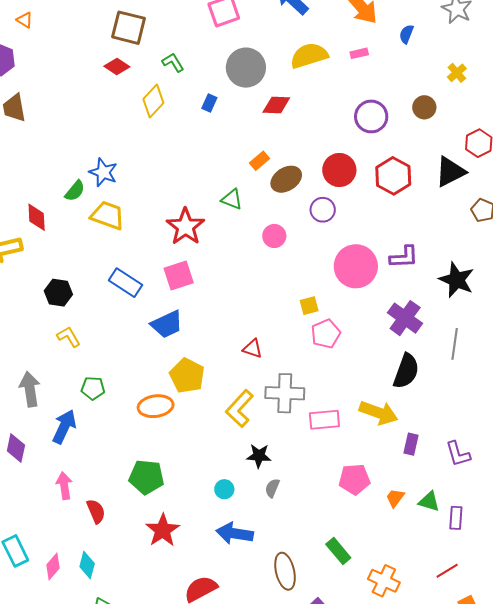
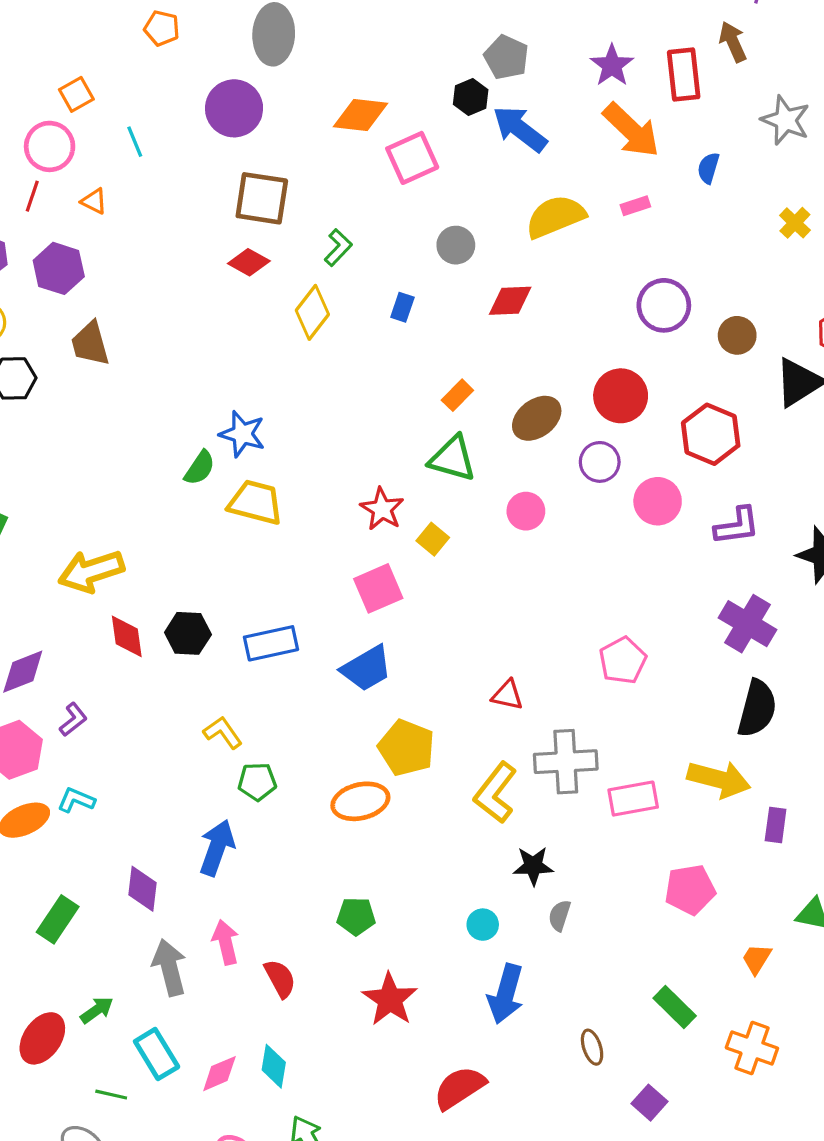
green L-shape: (173, 62) -> (338, 247), turned 80
gray circle: (246, 68) -> (456, 245), size x0.6
brown circle: (424, 107) -> (737, 335), moved
orange rectangle: (259, 161) -> (457, 395), moved
red hexagon: (393, 176) -> (711, 434), moved
green triangle: (232, 199) -> (453, 459), size x1.4
red diamond: (37, 217) -> (127, 636), moved
red star: (185, 227) -> (382, 509), size x0.7
pink circle: (356, 266) -> (658, 501), moved, size x0.7
blue rectangle: (126, 283) -> (271, 643), moved, turned -40
yellow square: (309, 306) -> (433, 539), moved, turned -30
yellow L-shape: (69, 337) -> (223, 733), moved
gray arrow: (30, 389) -> (169, 967), moved
green pentagon: (146, 477) -> (356, 916), size x0.7
orange trapezoid: (395, 498) -> (757, 959), moved
blue arrow: (235, 533) -> (506, 994), turned -78
pink diamond: (53, 567) -> (219, 1074), turned 32
brown ellipse: (285, 571) -> (592, 1047), size x0.6

